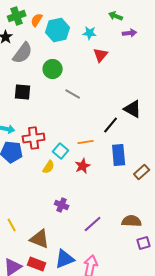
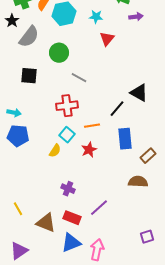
red cross: (34, 138) -> (67, 106), moved
brown semicircle: (132, 221) -> (138, 182), moved
purple square: (144, 243) -> (147, 237), moved
red rectangle: (37, 264) -> (72, 218), moved

